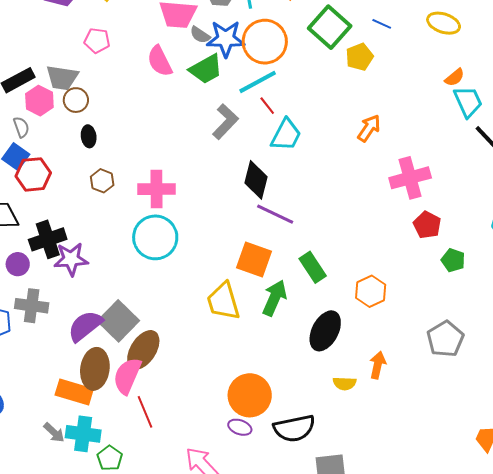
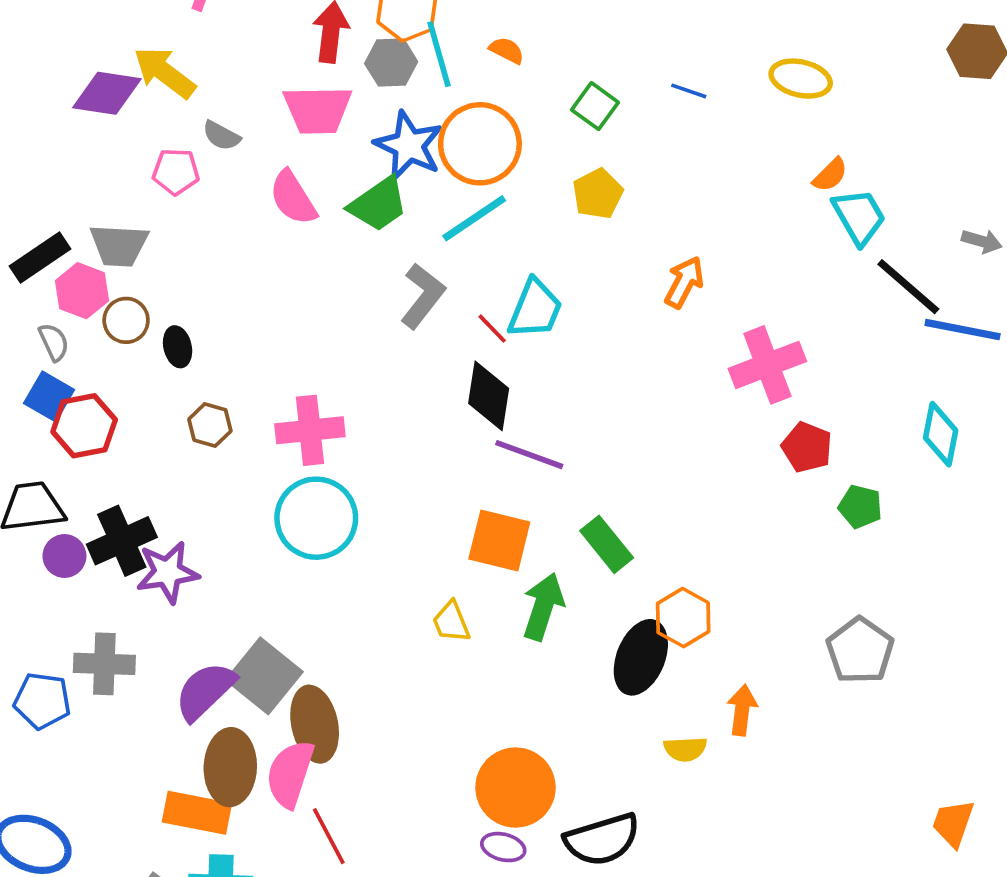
green square: (330, 27) -> (595, 106), size x0.6
gray semicircle: (200, 35) -> (221, 136), moved
blue star: (226, 39) -> (409, 146), turned 30
yellow pentagon: (360, 57) -> (598, 194), moved
brown circle: (76, 100) -> (126, 320), moved
red line: (267, 106) -> (492, 329), moved
purple circle: (18, 264) -> (64, 556), moved
orange hexagon: (371, 291) -> (683, 618), moved
yellow trapezoid: (223, 301) -> (451, 622), size x0.6
brown ellipse: (143, 350) -> (315, 724), turned -39

